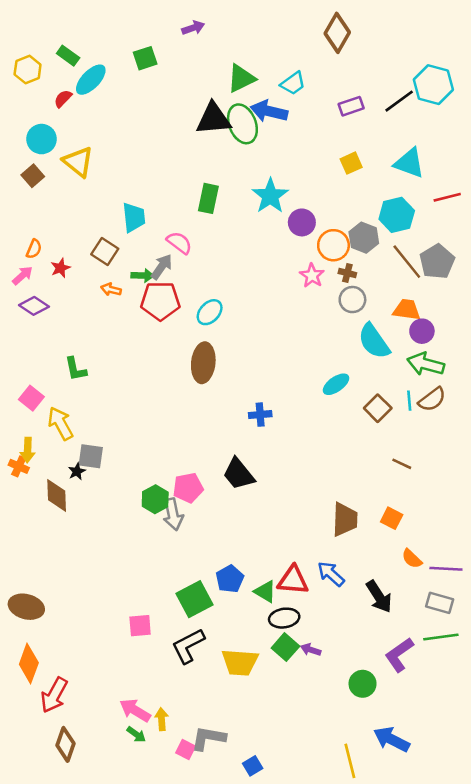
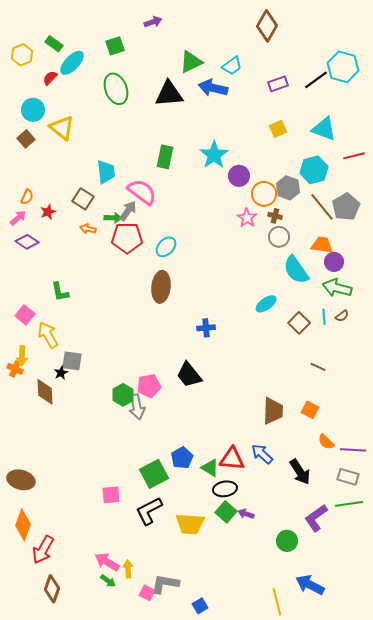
green ellipse: (242, 124) -> (116, 89), moved
pink semicircle: (179, 243) -> (142, 192), size x1.4
brown semicircle: (432, 399) -> (342, 316), size x0.6

